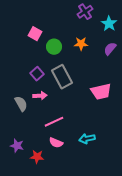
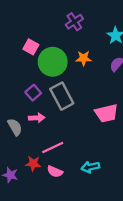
purple cross: (85, 12) -> (74, 22), moved
green circle: (54, 47) -> (53, 62), size x1.6
red star: (37, 157) -> (33, 164), moved

